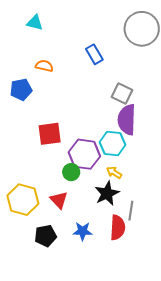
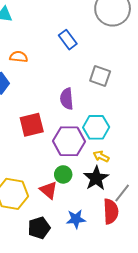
purple semicircle: (127, 120) -> (67, 99), moved, size x0.7
green circle: (71, 172) -> (63, 174), moved
gray line: (131, 211) -> (122, 193), turned 36

